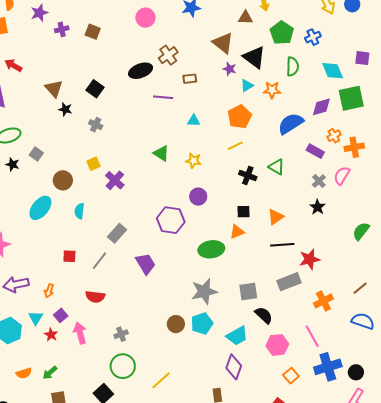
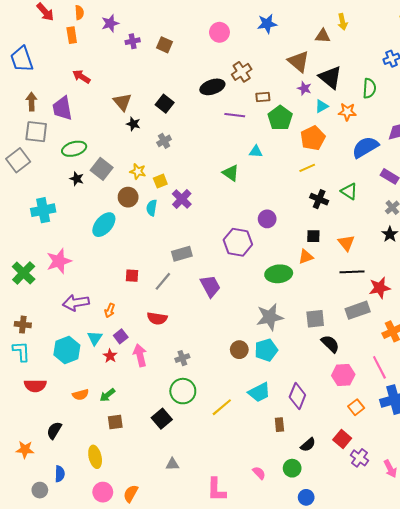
green pentagon: (282, 33) -> (280, 118), moved
cyan triangle: (194, 121) -> (256, 152), moved
gray cross: (96, 125) -> (164, 141), turned 32
gray square: (36, 154) -> (102, 169), size x1.5
yellow star: (193, 161) -> (138, 171), moved
cyan semicircle: (79, 211) -> (152, 208), moved
orange triangle: (276, 217) -> (346, 243), turned -36
gray rectangle: (117, 233) -> (182, 254), turned 30
cyan trapezoid: (237, 336) -> (259, 392), moved

